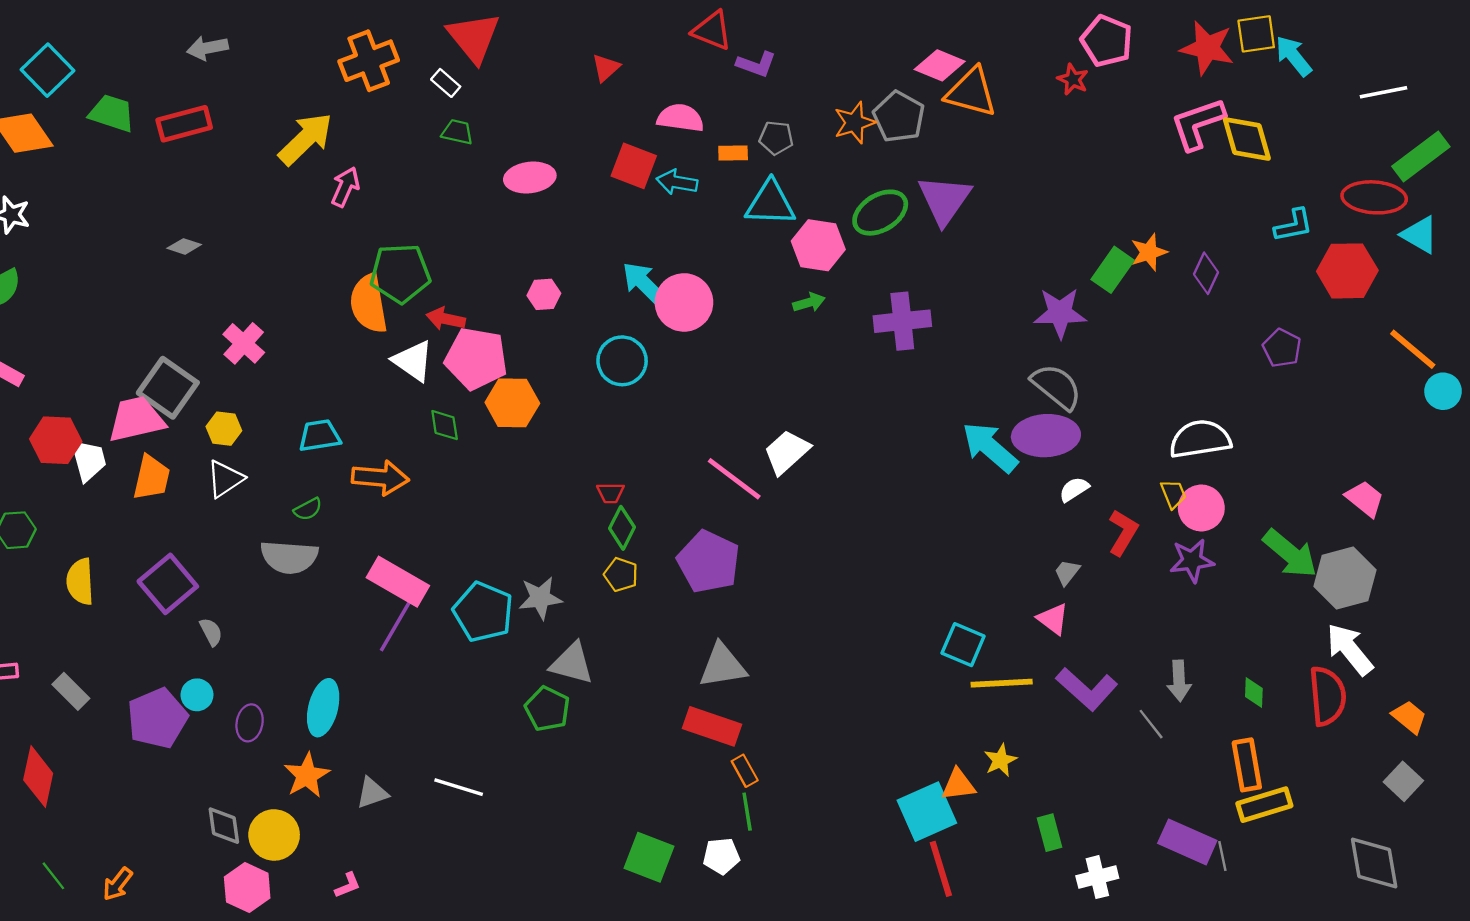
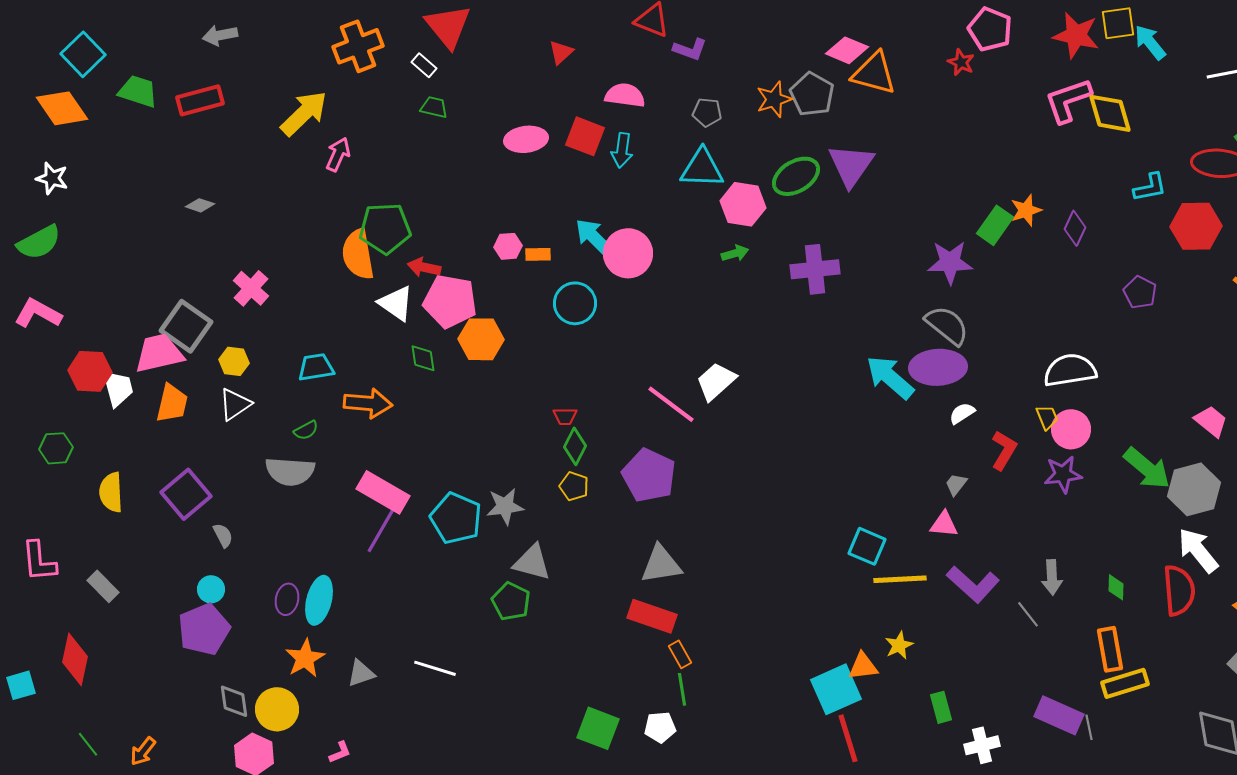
orange rectangle: (733, 153) -> (538, 254), moved
pink ellipse: (530, 178) -> (526, 139), moved
cyan arrow: (677, 182) -> (622, 150), turned -92
pink triangle: (1053, 619) -> (944, 524), turned -32
purple pentagon: (157, 718) -> (204, 629), moved
purple ellipse: (250, 723) -> (287, 599), moved

